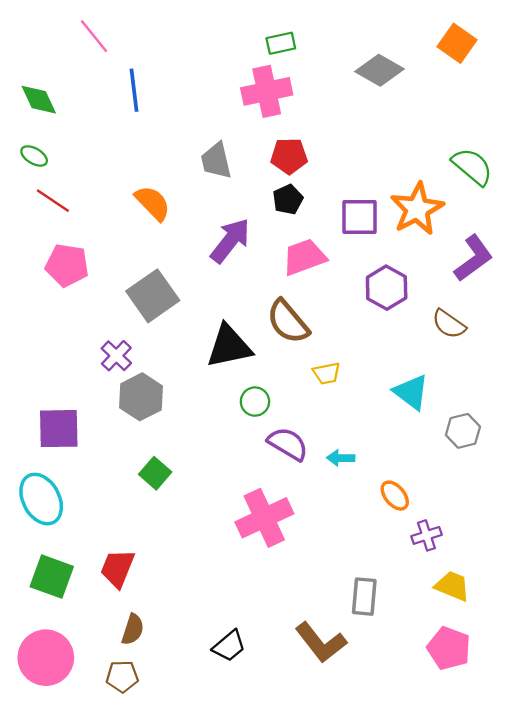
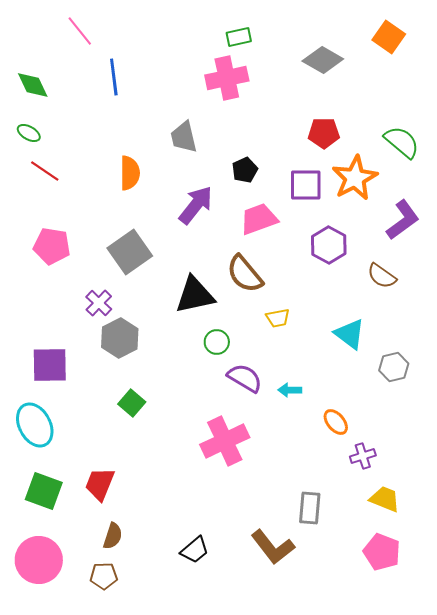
red pentagon: (289, 156) -> (324, 133), moved
orange semicircle: (153, 203) -> (130, 173), turned 44
pink pentagon: (67, 265) -> (52, 246), moved

